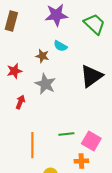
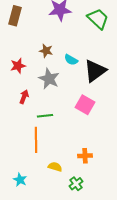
cyan semicircle: (60, 46) -> (71, 60), moved
green line: (66, 134) -> (45, 116), moved
pink square: (91, 141) -> (85, 105), moved

